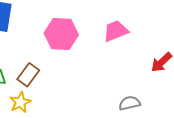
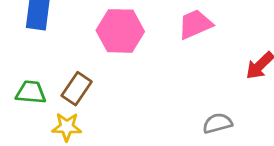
yellow star: (20, 102) -> (67, 127), turned 30

